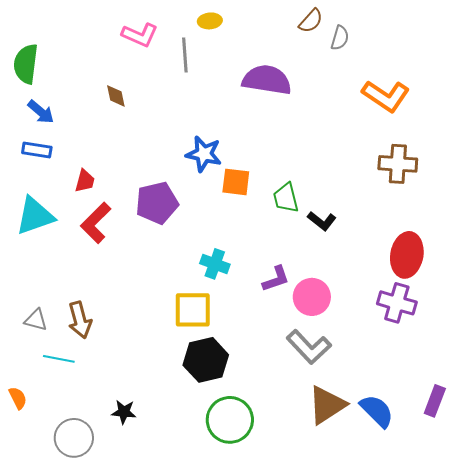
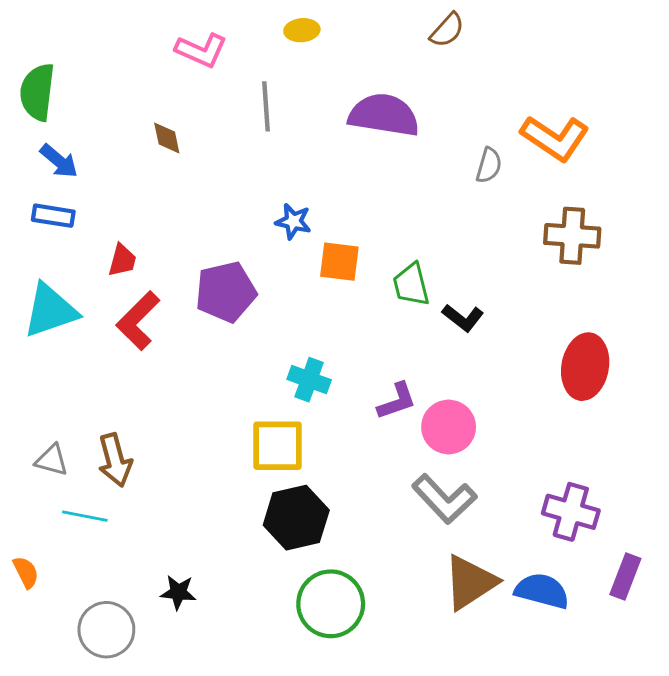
gray semicircle: (340, 38) -> (489, 165), moved
gray line: (185, 55) -> (266, 106), moved
blue star: (204, 154) -> (293, 221), size x0.7
purple cross: (397, 303) -> (571, 512), moved
blue semicircle: (377, 411) -> (542, 591), turned -30

